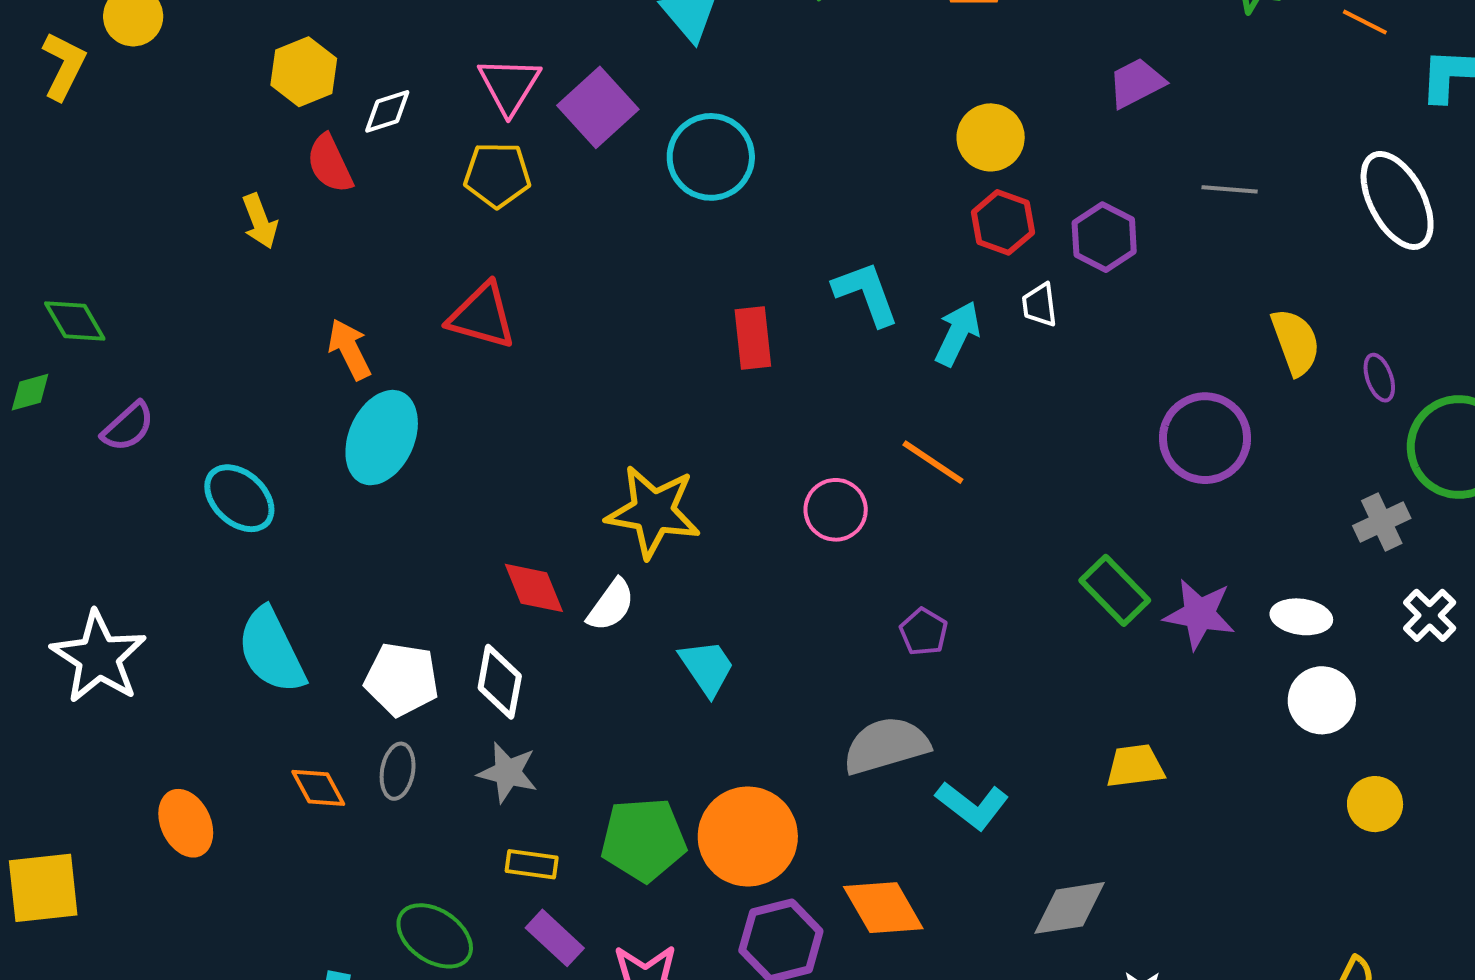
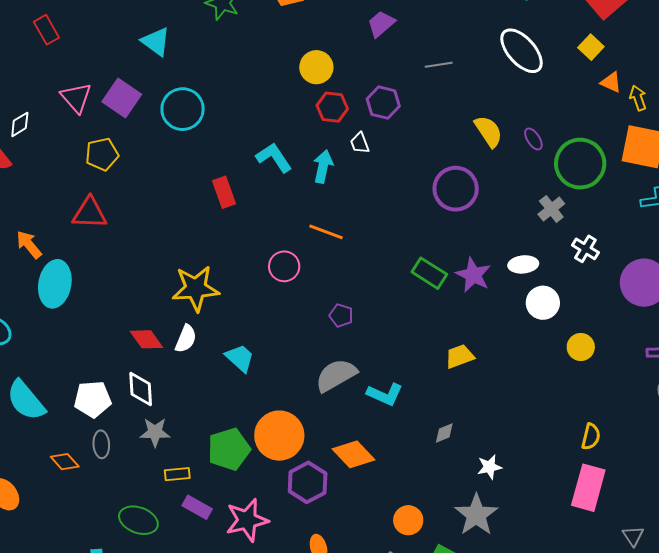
yellow pentagon: (497, 175) -> (102, 154), moved
purple star: (1199, 614) -> (473, 275), turned 30
gray diamond: (1070, 908) -> (444, 433), size x0.6

